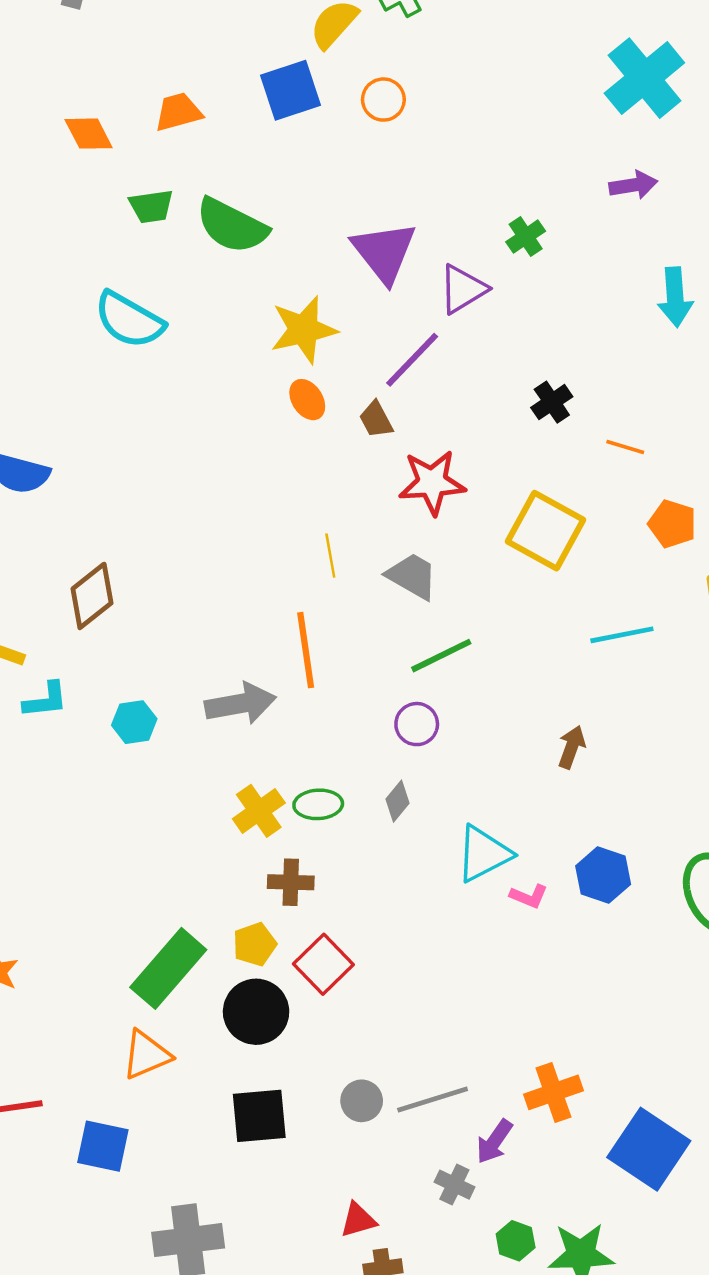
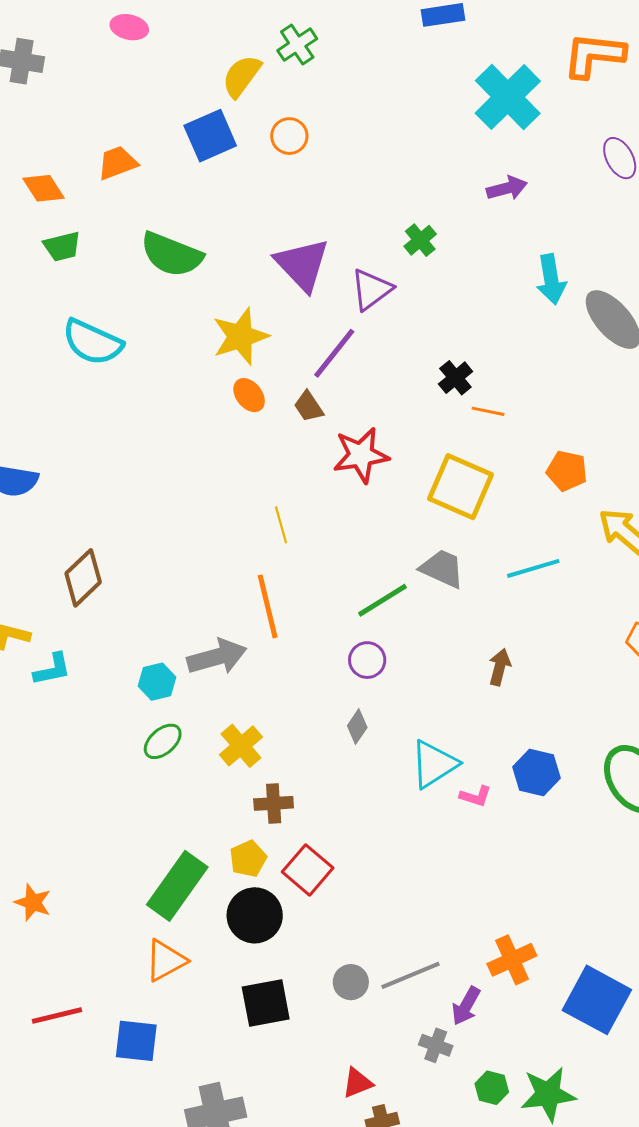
green trapezoid: (151, 206) -> (62, 246), moved
orange line: (625, 447) -> (488, 411), moved
gray trapezoid: (412, 576) -> (442, 569), moved
cyan hexagon: (134, 722) -> (157, 682), moved
green ellipse: (318, 804) -> (163, 741), moved, turned -33

